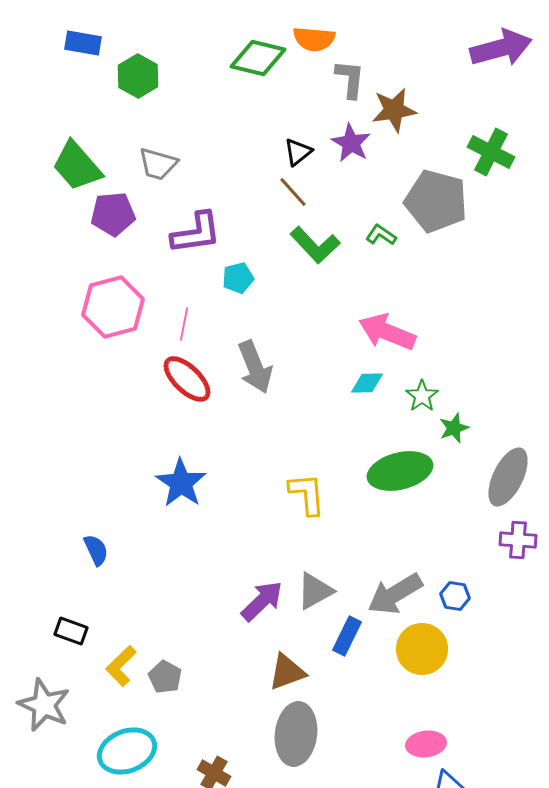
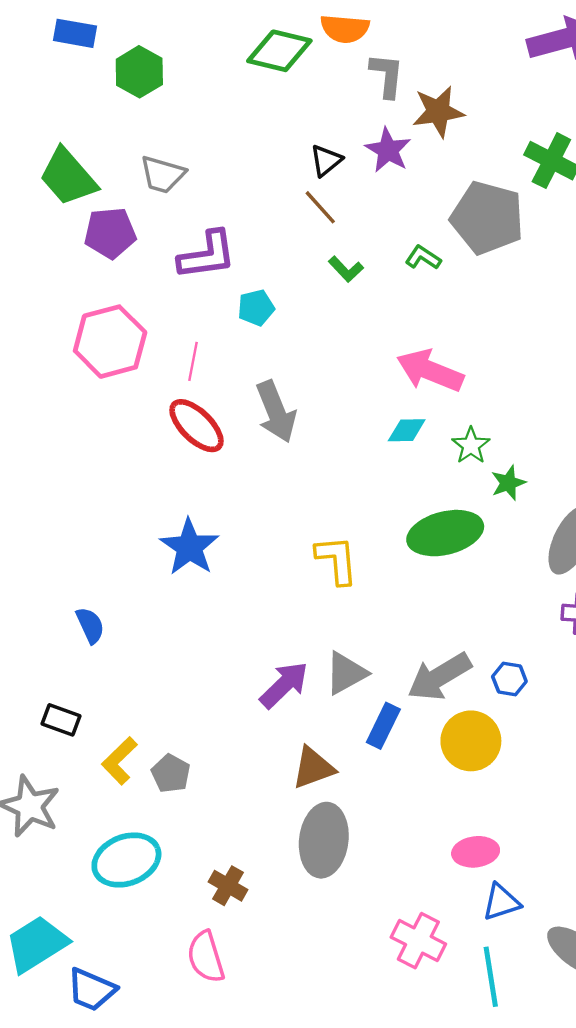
green L-shape: (315, 245) -> (346, 269), size x0.6

